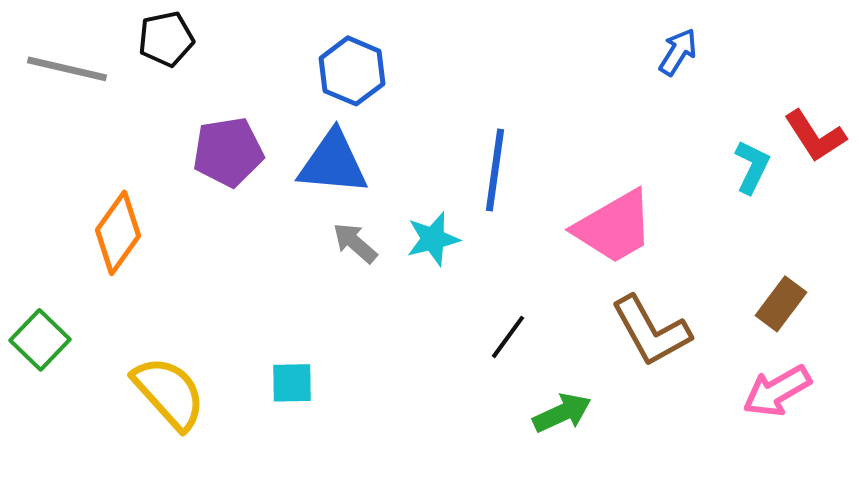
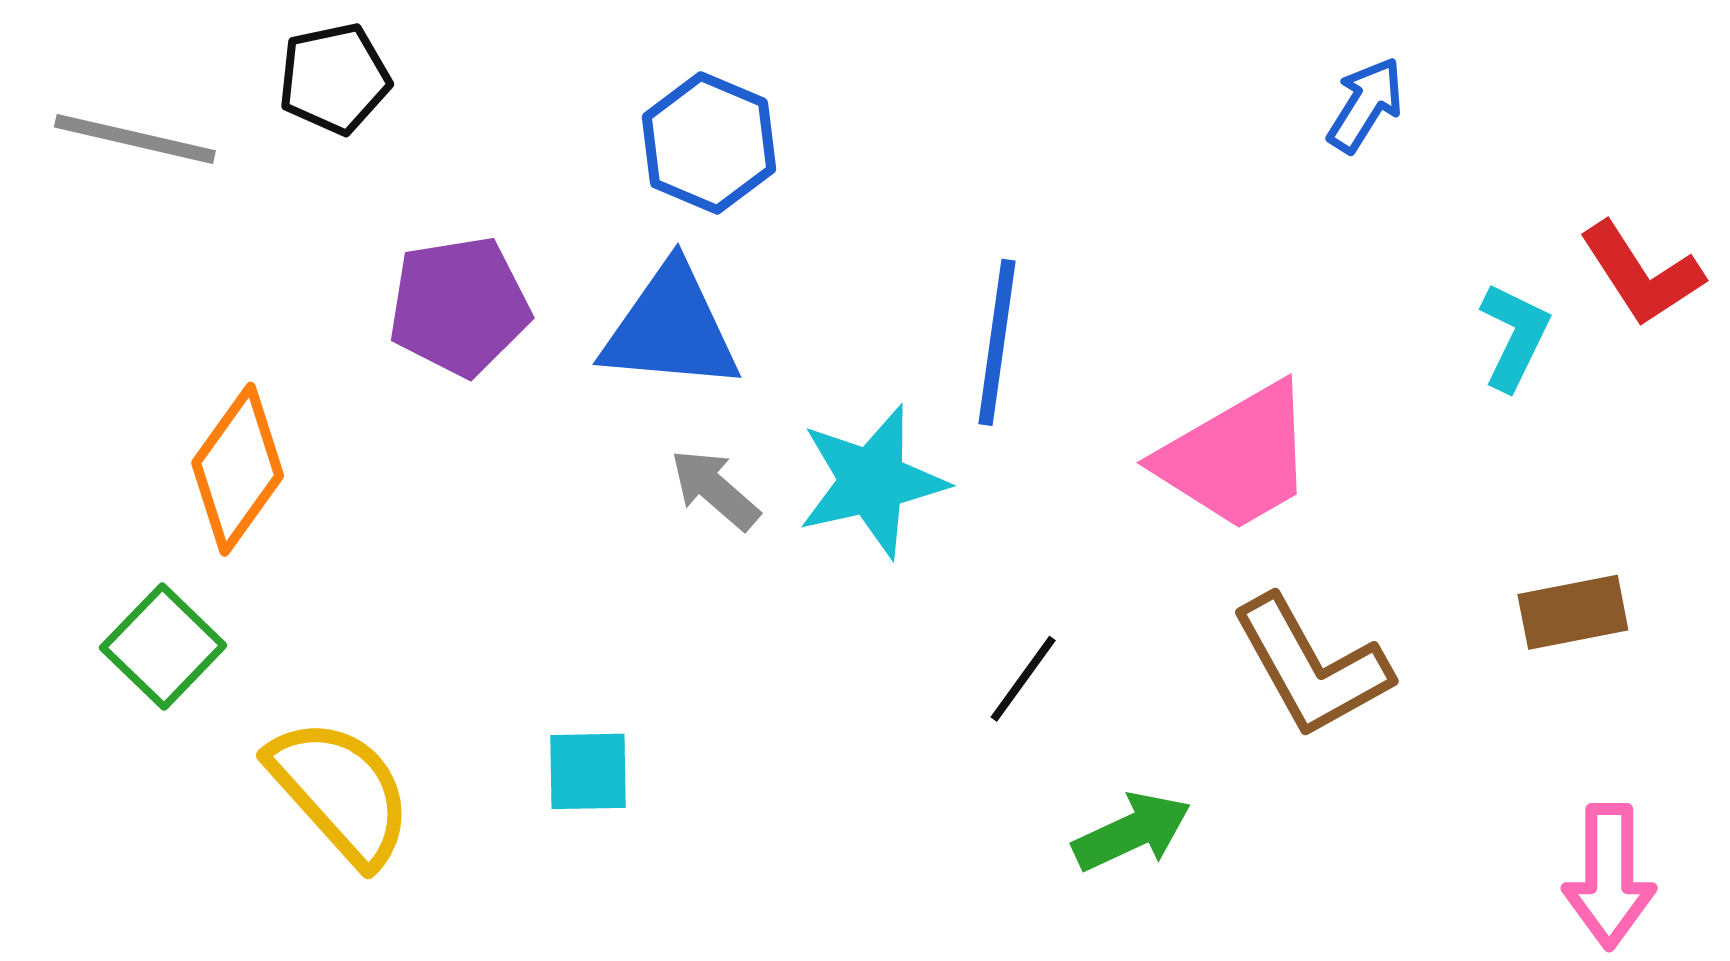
cyan star: (433, 239) -> (872, 481), size x1.4
brown rectangle: (781, 304) -> (1573, 612), turned 42
green square: (40, 340) -> (163, 647), moved
pink arrow: (777, 391) -> (1609, 876), moved, turned -60

